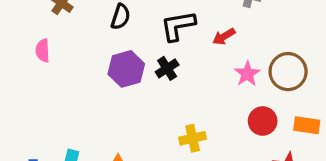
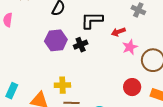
pink star: (247, 74) -> (130, 47), moved
yellow cross: (193, 138) -> (62, 85), moved

